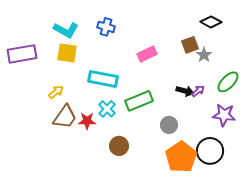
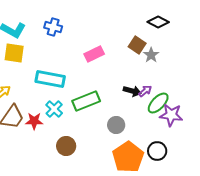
brown square: (190, 45) -> (137, 45), turned -36
green ellipse: (228, 82) -> (158, 103), moved
black circle: (210, 151) -> (157, 151), size x0.7

